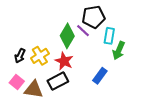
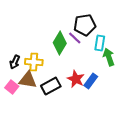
green arrow: (119, 51) -> (109, 57), turned 138
yellow cross: (40, 56) -> (34, 62), turned 36
red star: (64, 61) -> (76, 79), moved
brown triangle: (34, 89) -> (28, 80), moved

